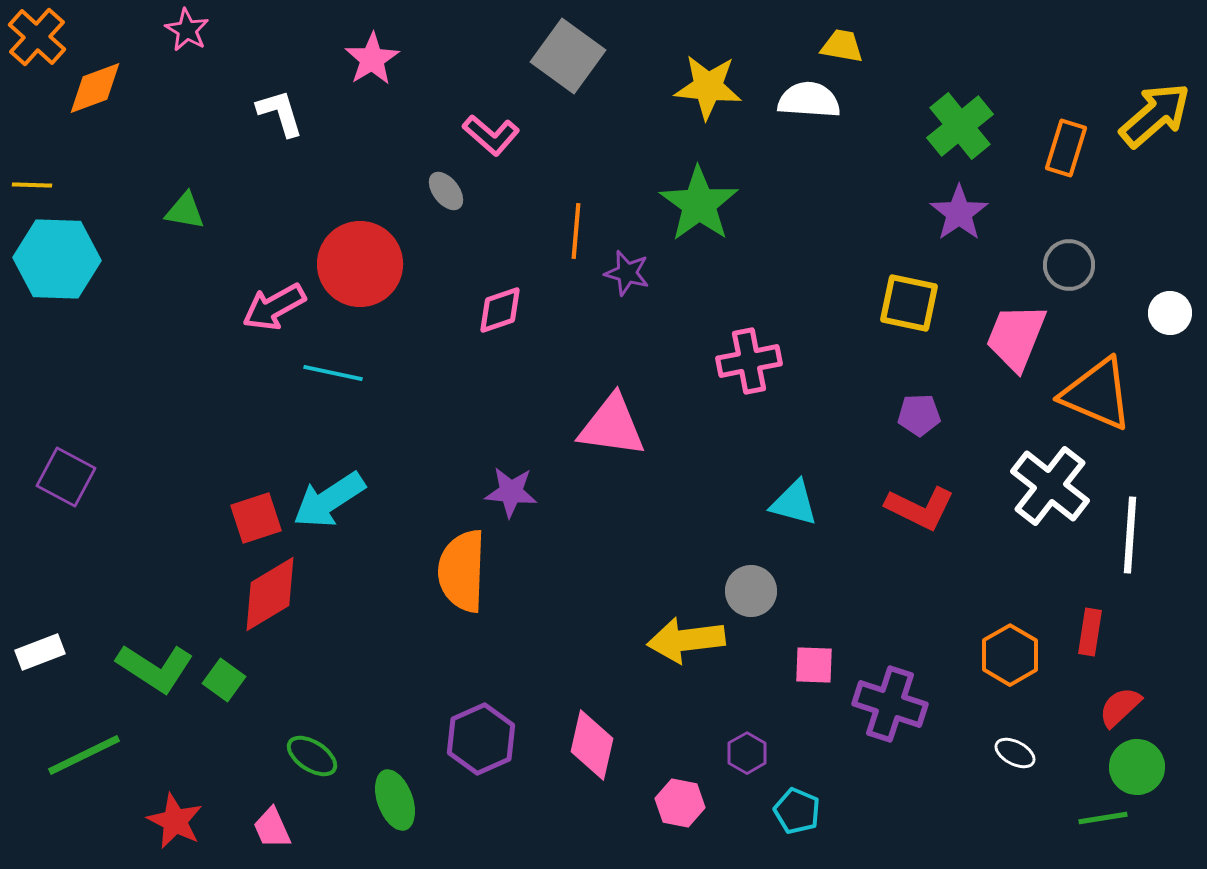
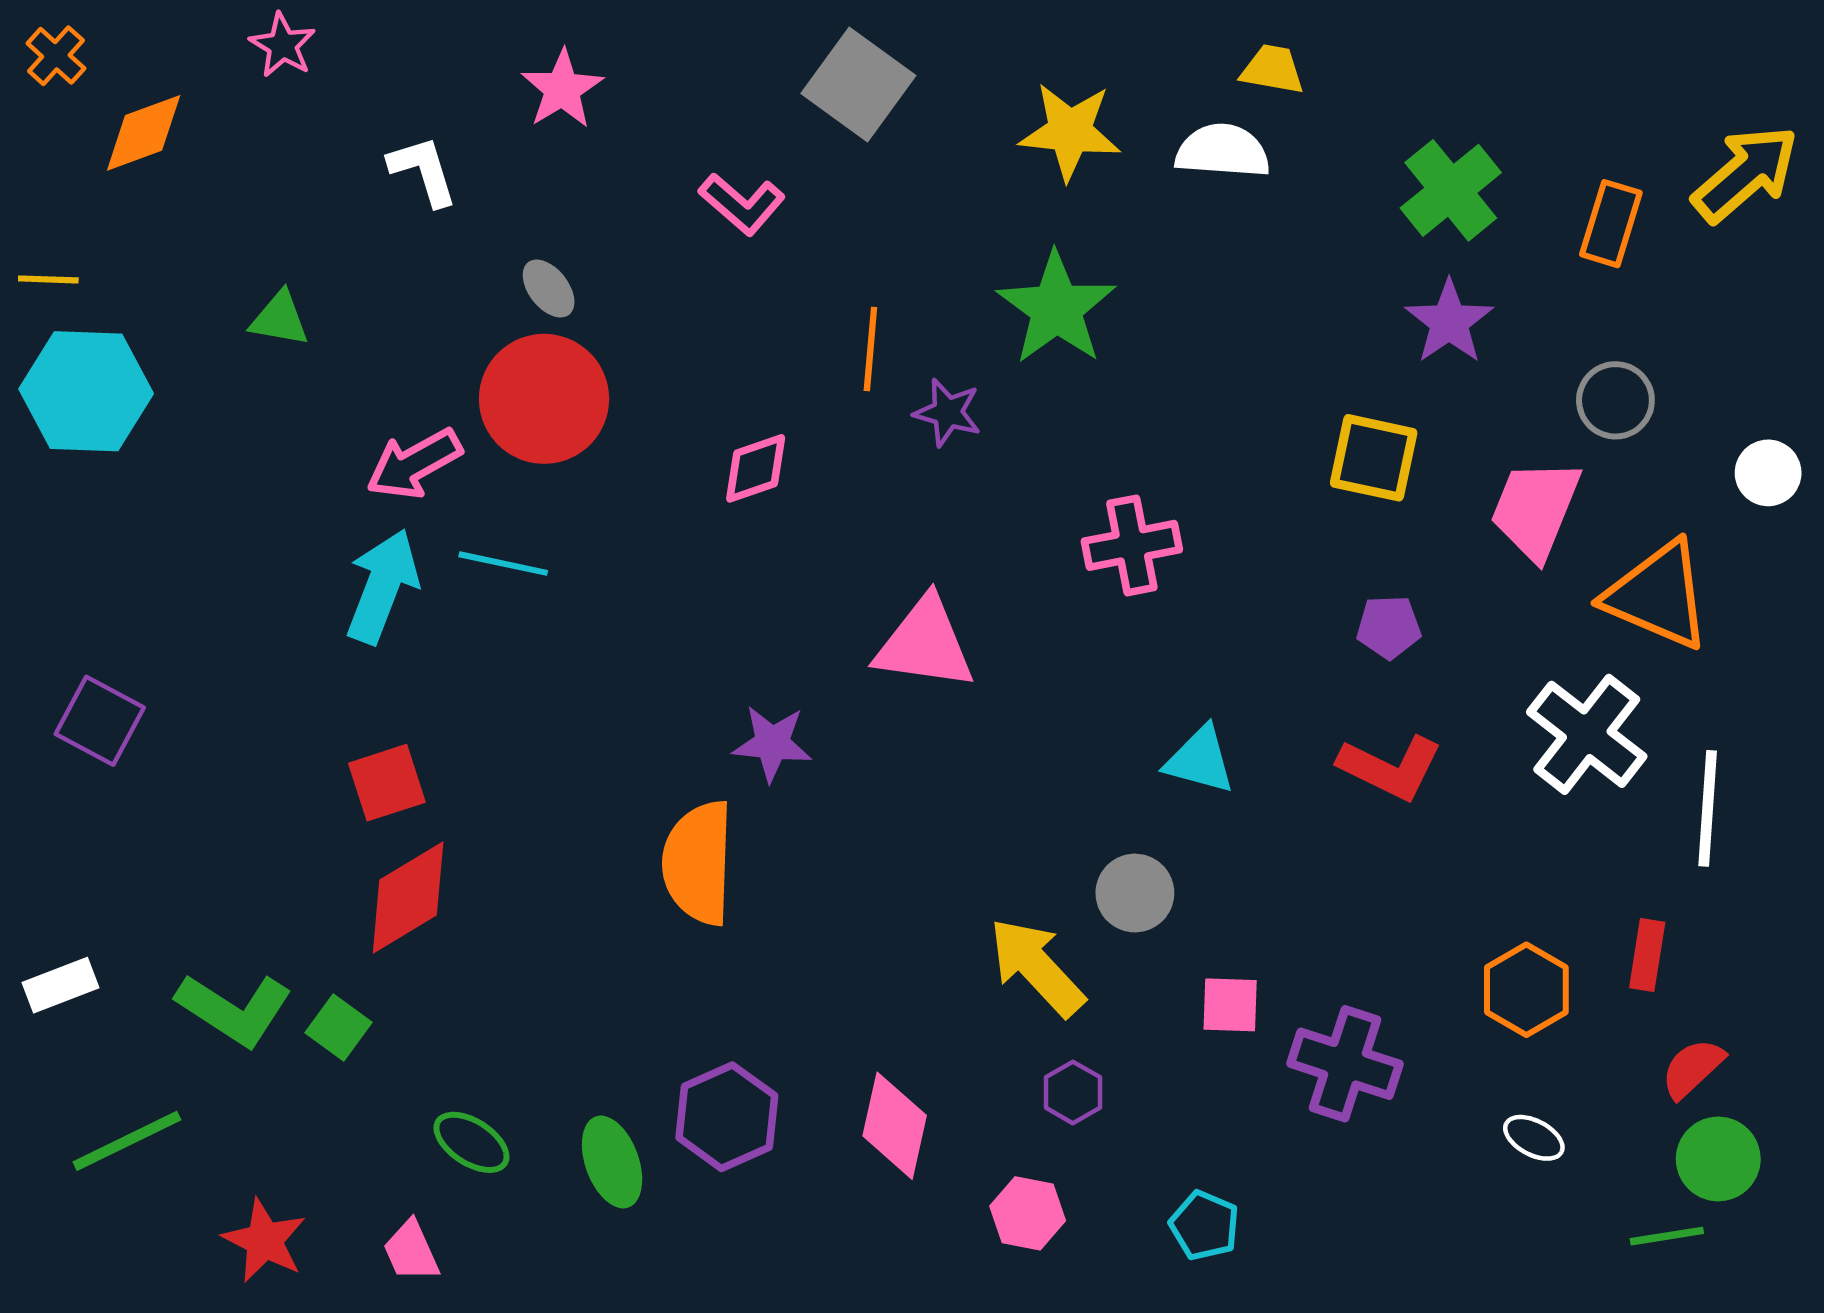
orange cross: (37, 37) -> (56, 56), size x0.7
gray ellipse: (446, 191) -> (549, 289), moved
cyan arrow: (329, 500) -> (382, 586), moved, turned 144
yellow arrow: (686, 640) -> (1037, 967), turned 54
purple hexagon: (747, 753) -> (1073, 1092), moved
green ellipse: (395, 800) -> (612, 1162), moved

